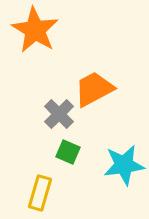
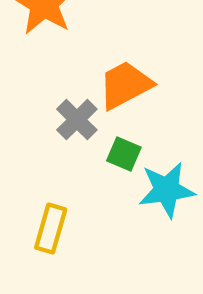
green square: (68, 152) -> (124, 154), moved

